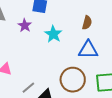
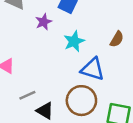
blue triangle: (88, 50) -> (93, 69), moved

